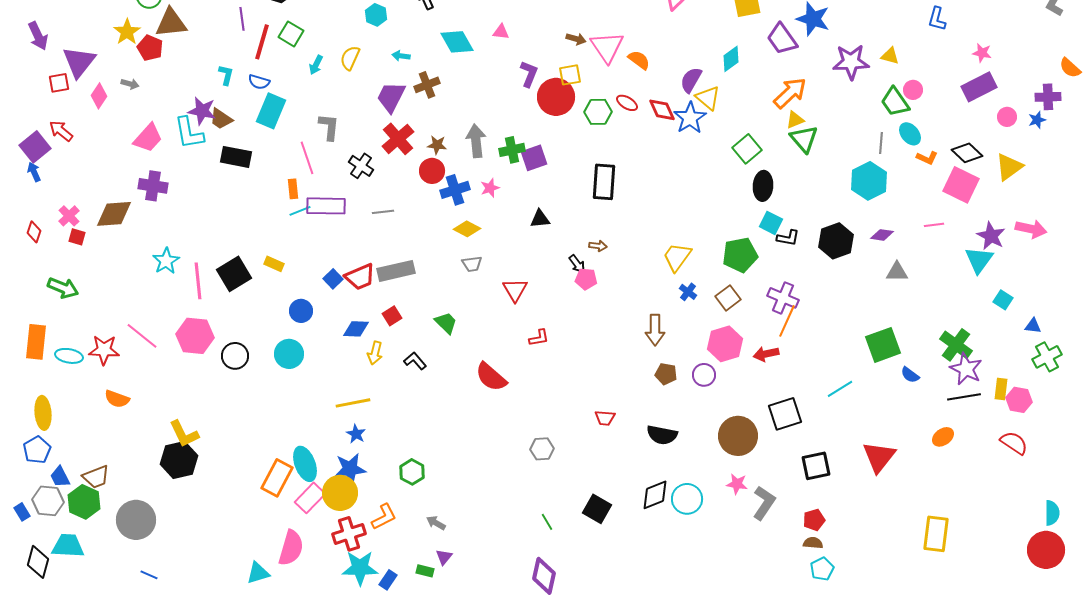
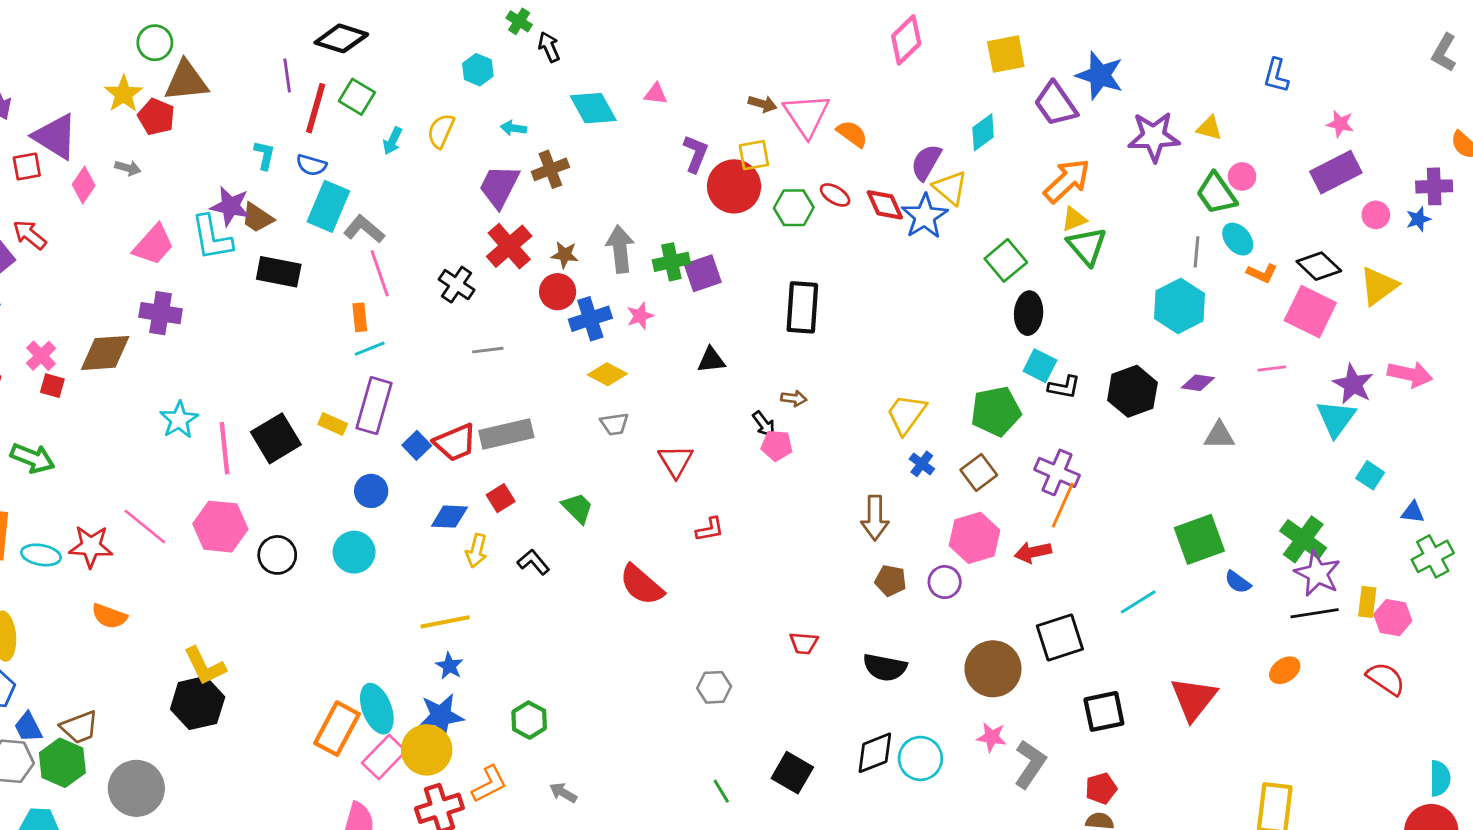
purple triangle: (79, 62) -> (55, 137), turned -36
gray L-shape: (329, 127) -> (364, 229), moved, turned -56
purple rectangle: (326, 206) -> (374, 406), moved, turned -75

